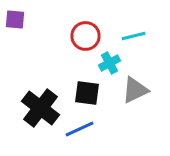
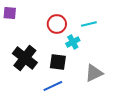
gray triangle: (135, 90) -> (94, 73), moved
black cross: (41, 108) -> (25, 58), moved

